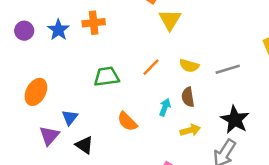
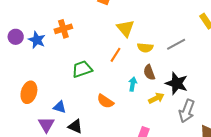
yellow triangle: (170, 20) -> (125, 28), moved
purple circle: (24, 31) -> (16, 37), moved
blue triangle: (70, 117) -> (60, 107), turned -40
black star: (235, 120) -> (177, 83), moved

